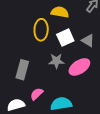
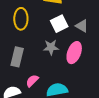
yellow ellipse: (41, 30) -> (21, 19), moved
pink ellipse: (79, 67) -> (74, 53), turned -35

